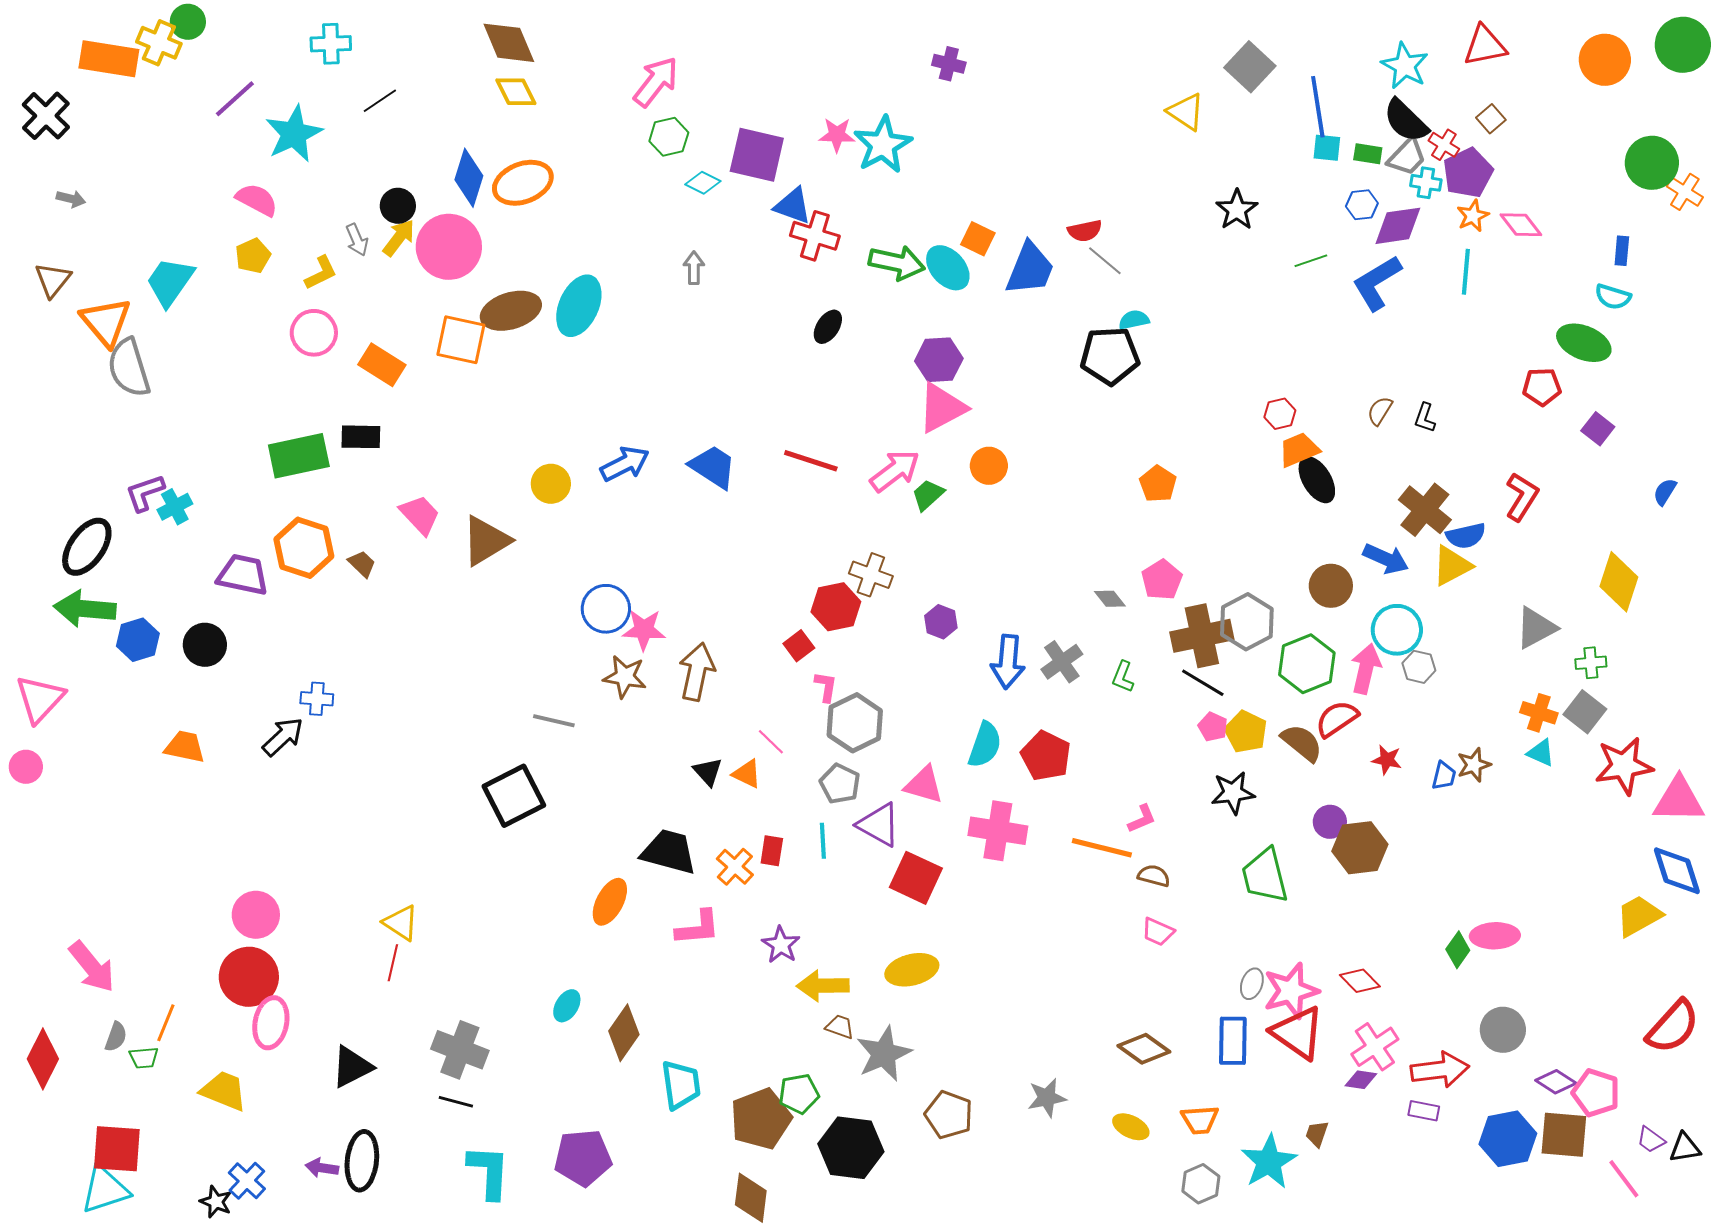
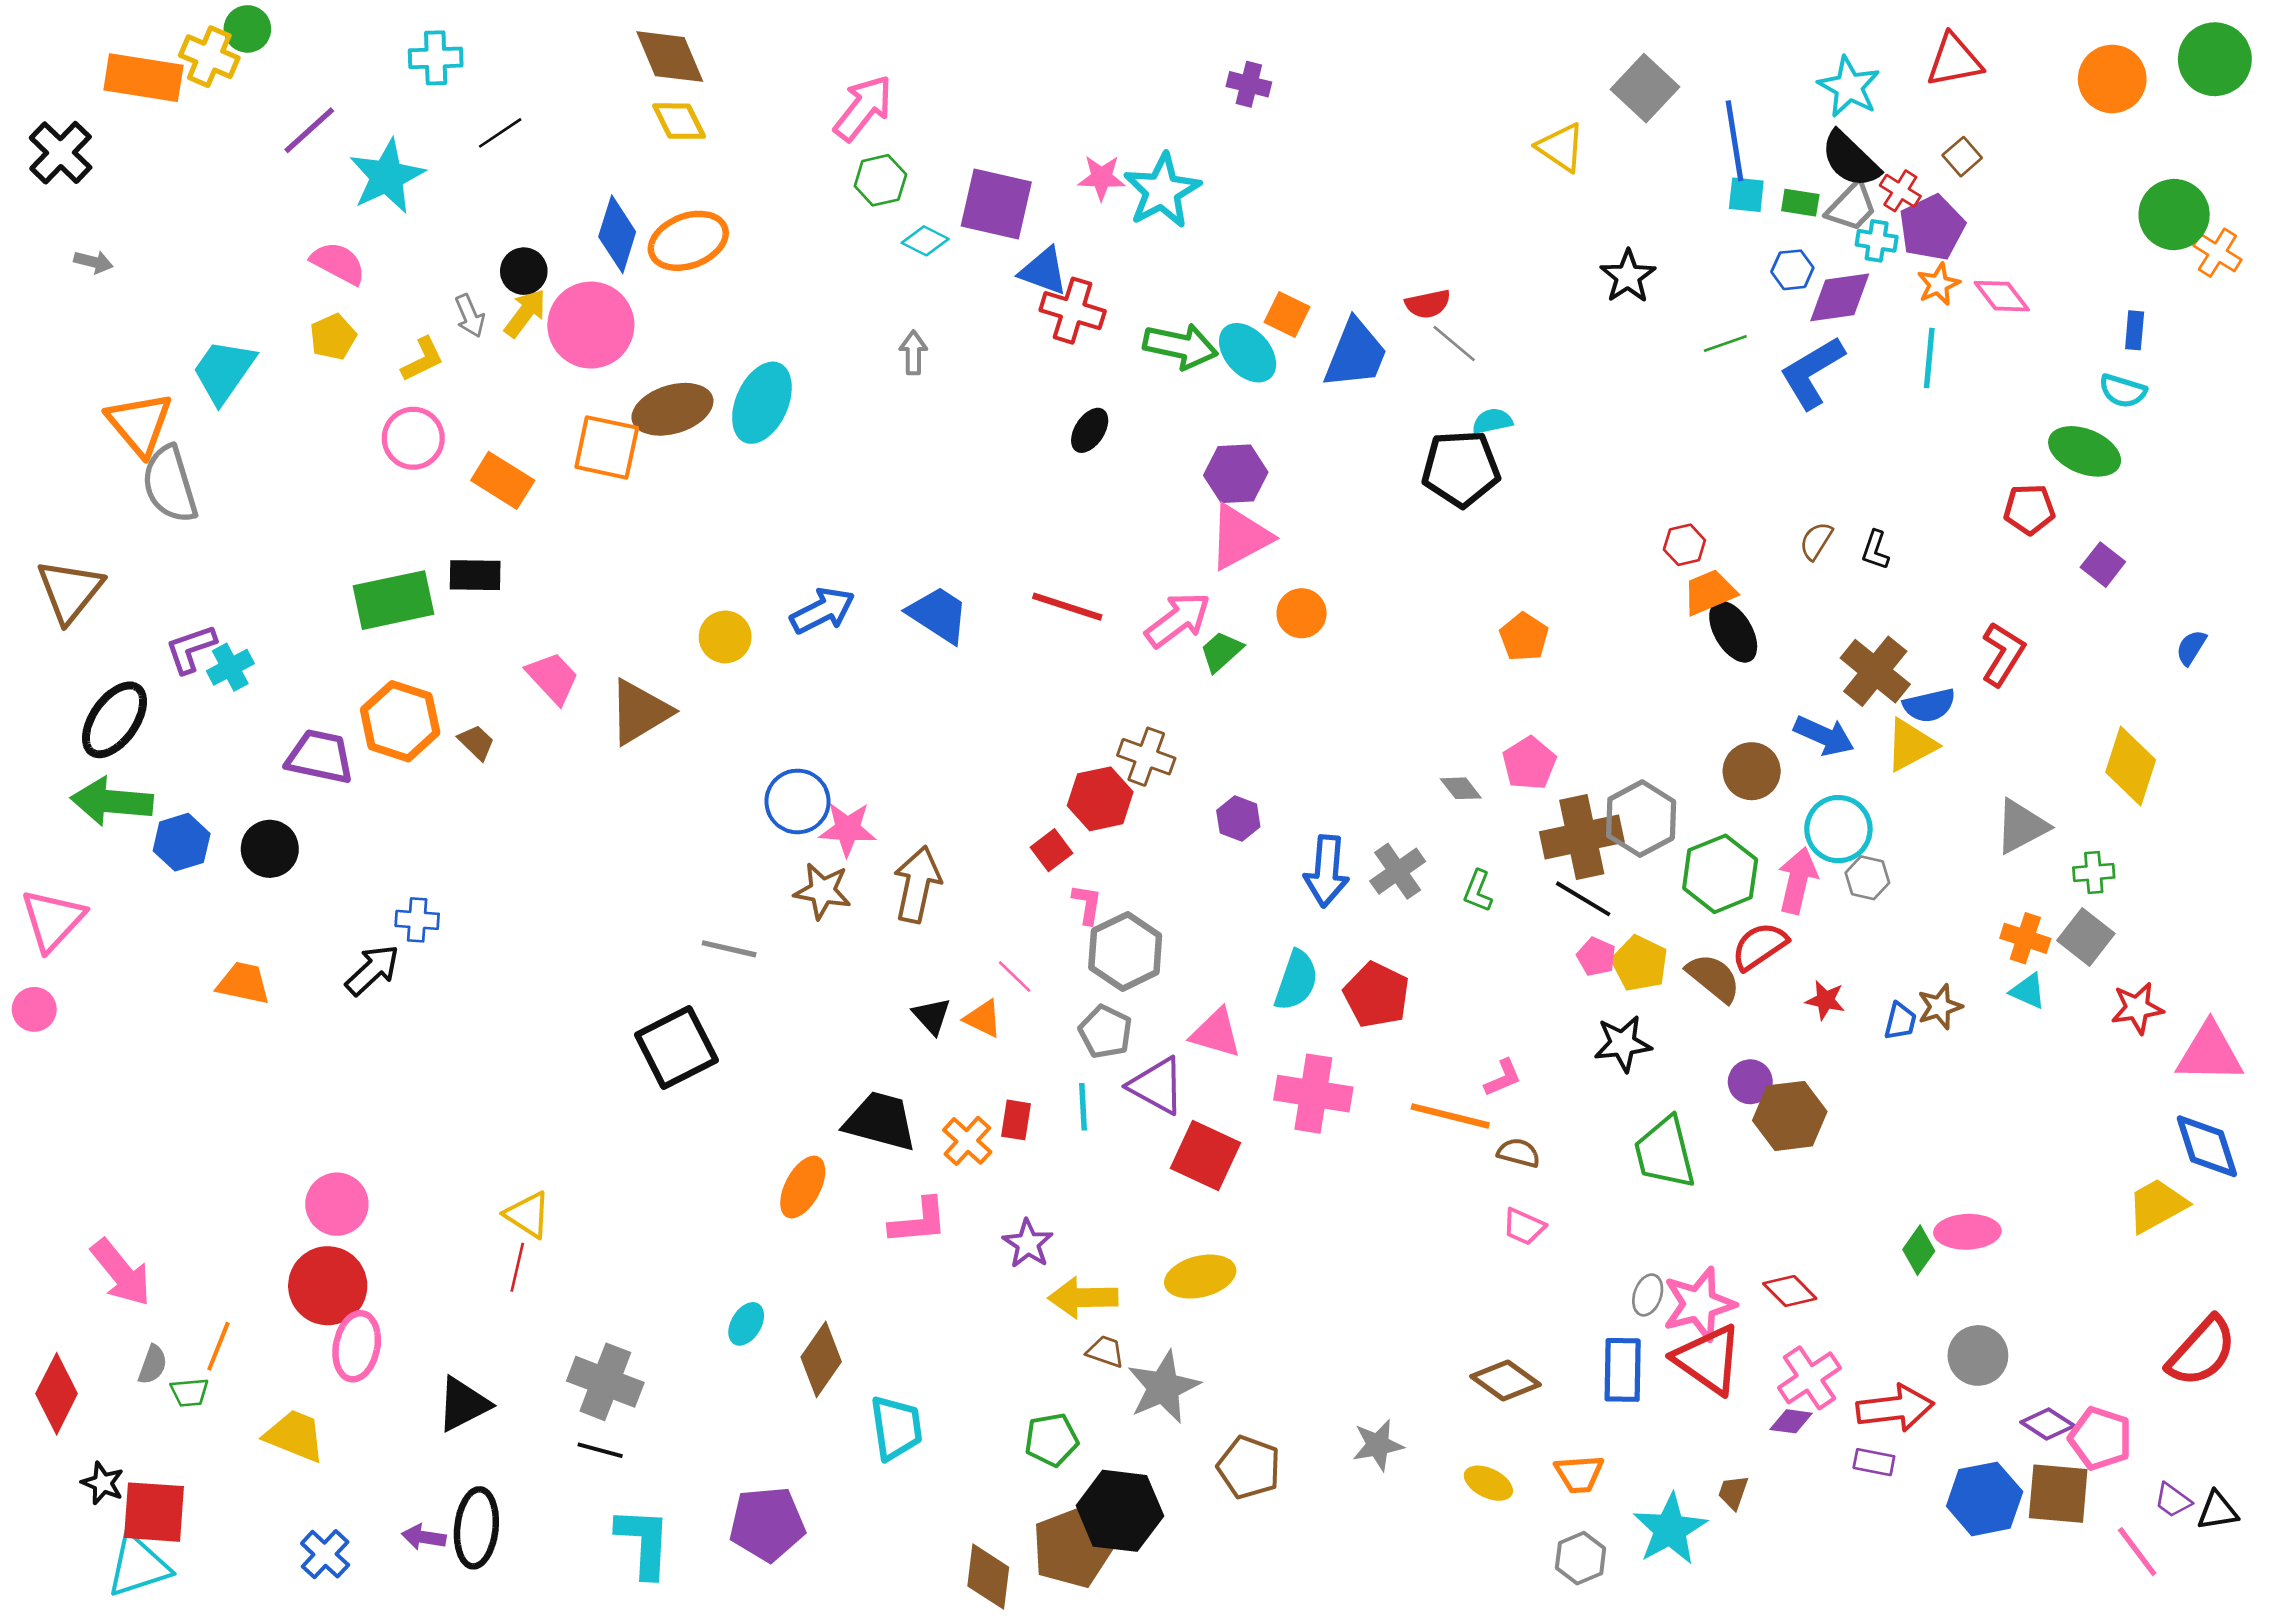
brown triangle: (53, 280) -> (70, 591), moved, size x1.4
red star: (1624, 766) -> (2137, 1008), size x0.7
brown pentagon: (761, 1119) -> (1073, 1548), moved
black star: (216, 1202) -> (103, 1483), moved

